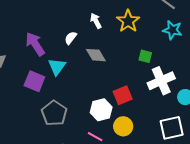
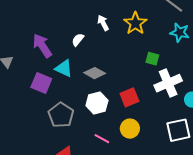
gray diamond: (96, 55) -> (95, 73), moved, turned -30
cyan triangle: (57, 67) -> (64, 68), turned -42
white hexagon: (101, 110) -> (97, 103), moved

